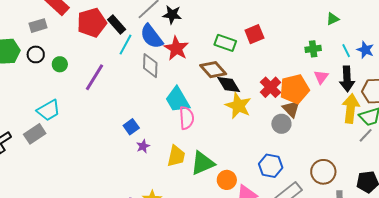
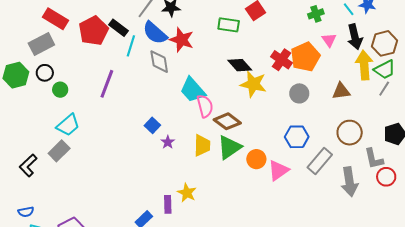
gray rectangle: (38, 26) -> (41, 44), size x1.4
green circle: (60, 64) -> (60, 90), moved
brown diamond: (213, 70) -> (227, 121), moved
brown triangle: (291, 109) -> (341, 91), moved, turned -42

